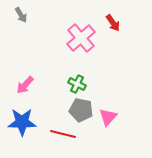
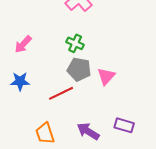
blue star: (22, 122) -> (20, 81), size x0.7
red line: (63, 134) -> (61, 93), turned -40

